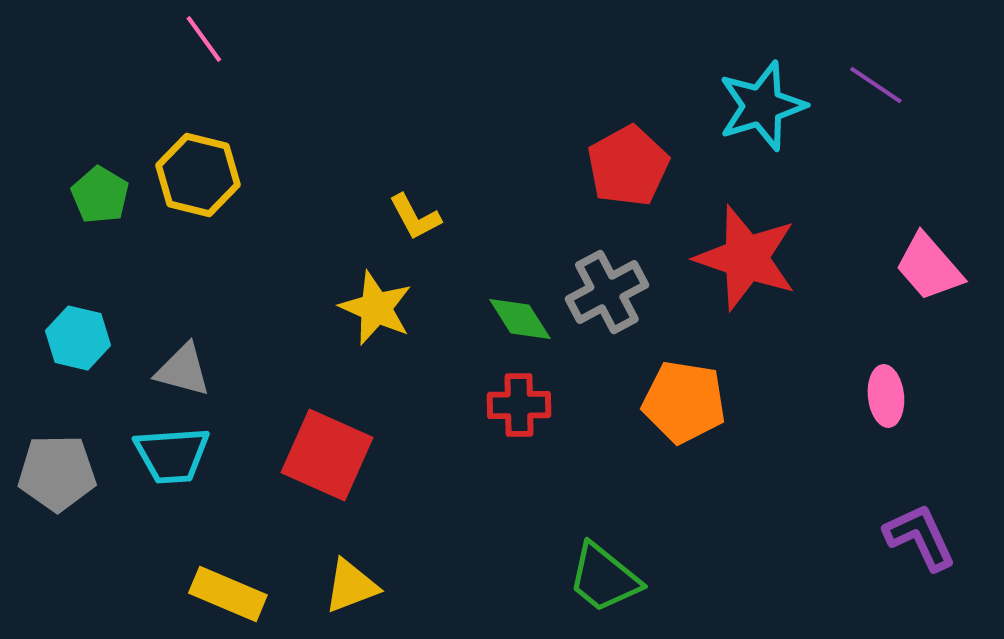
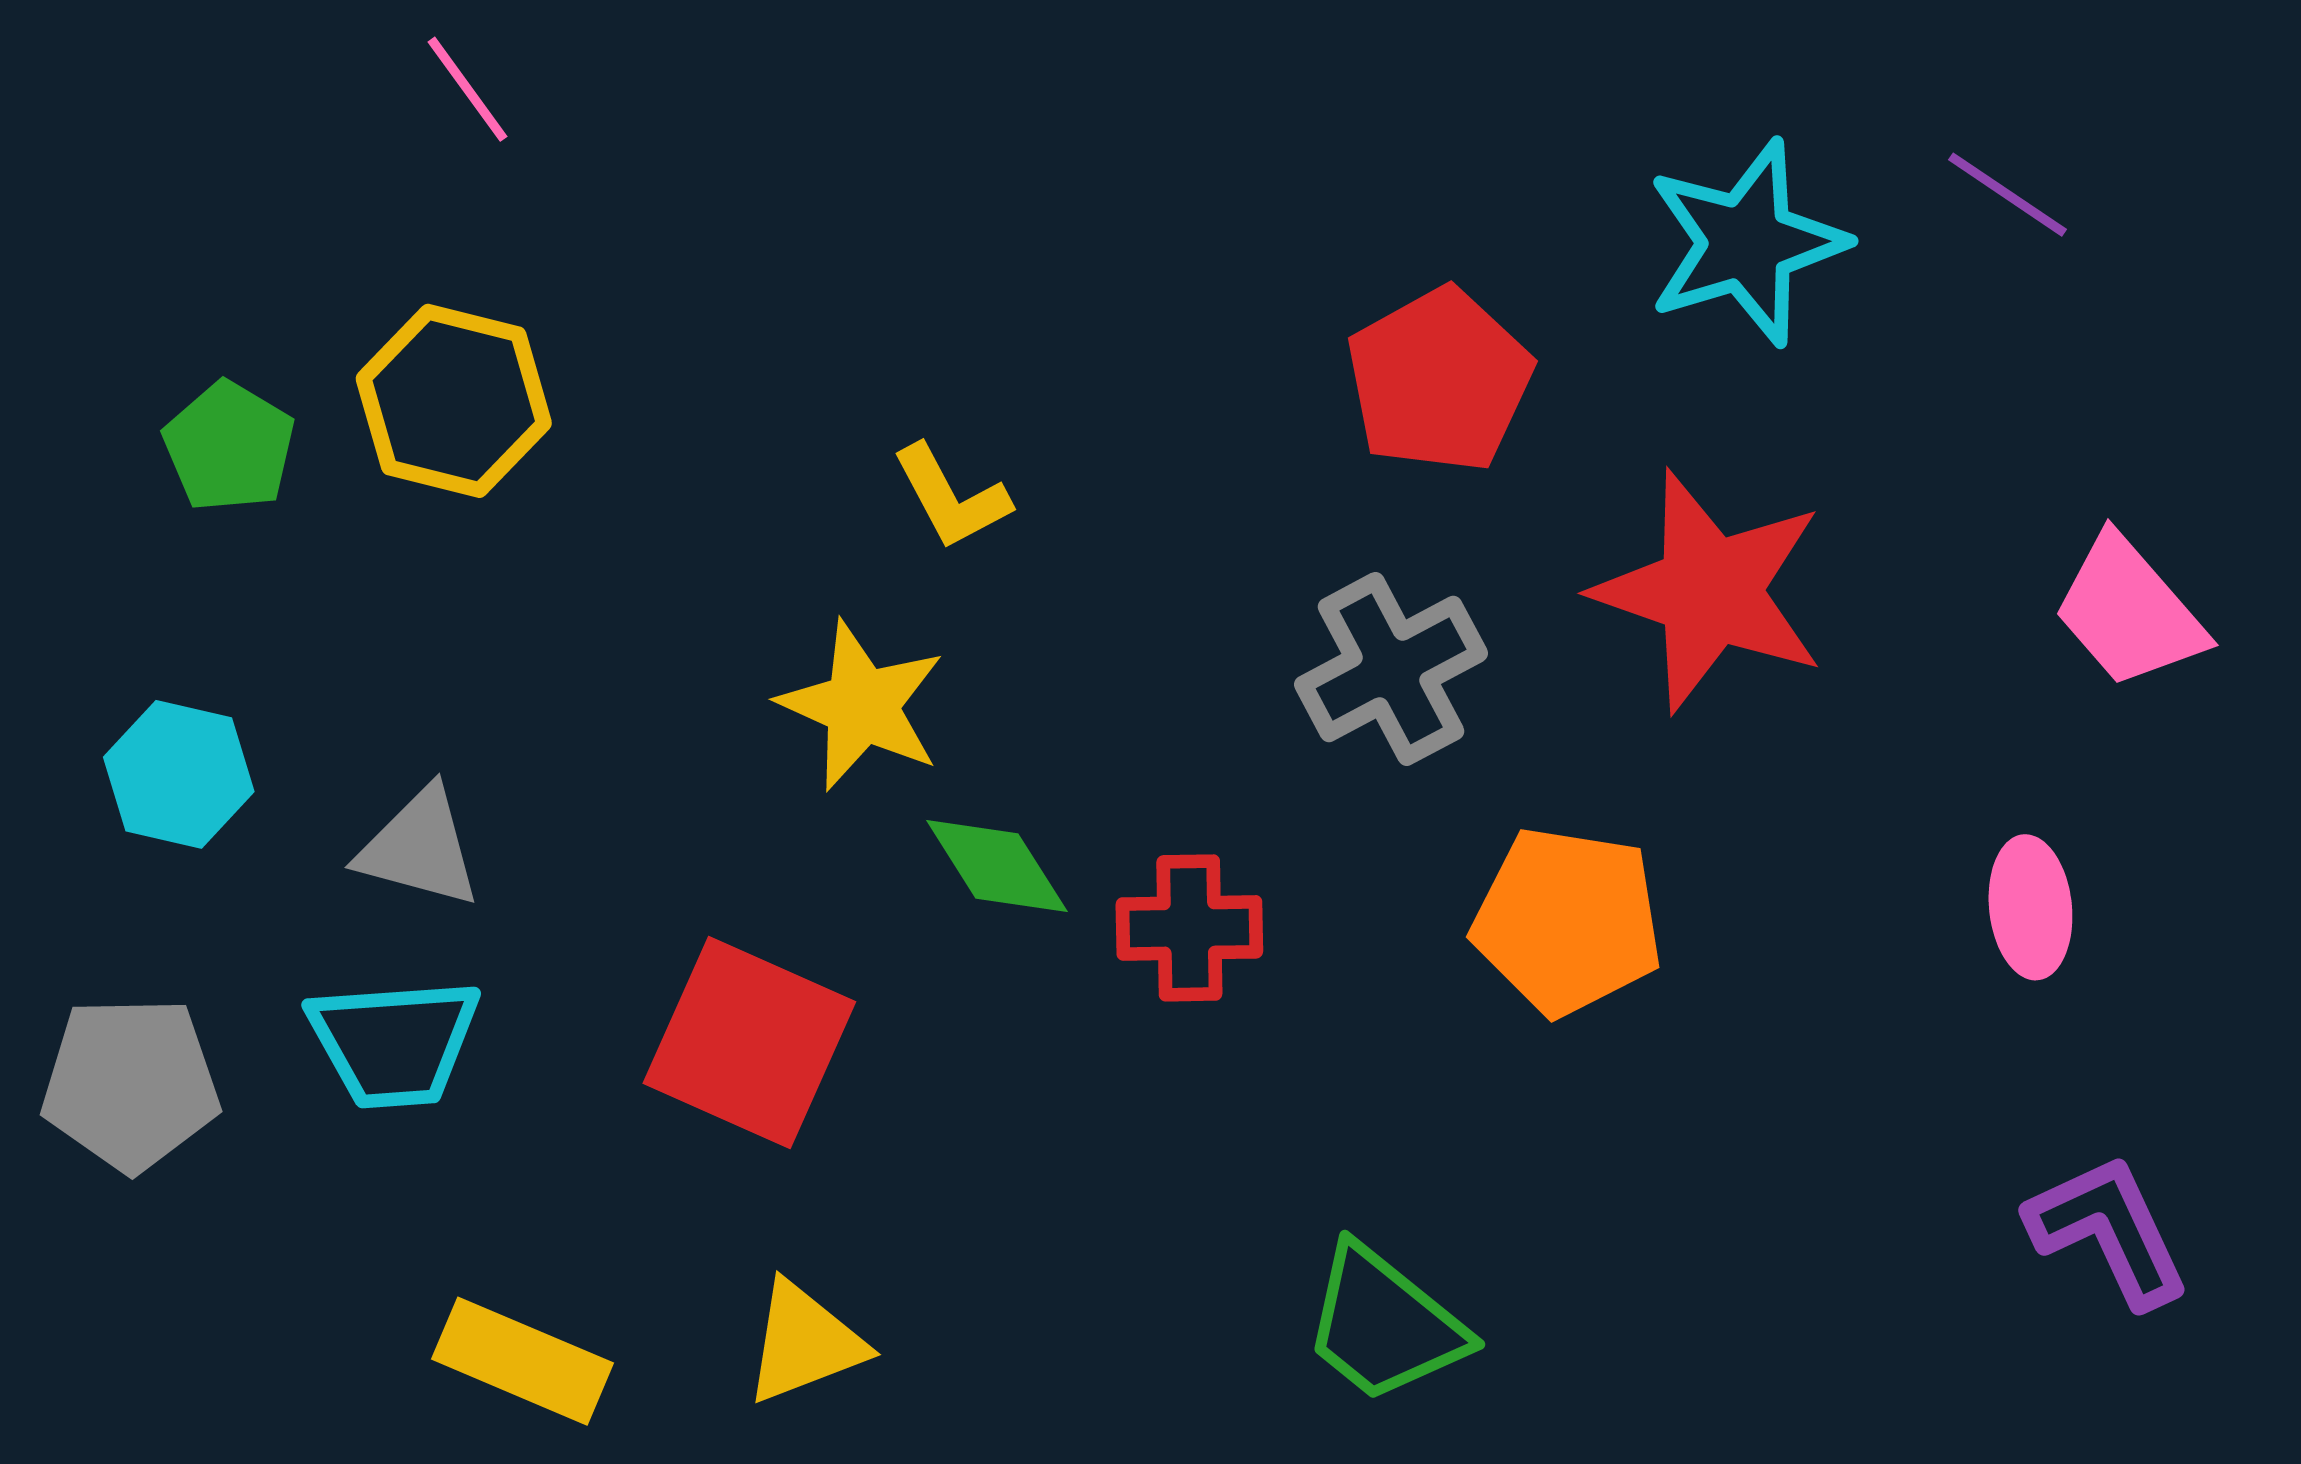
green diamond: (520, 319) -> (997, 866), moved

